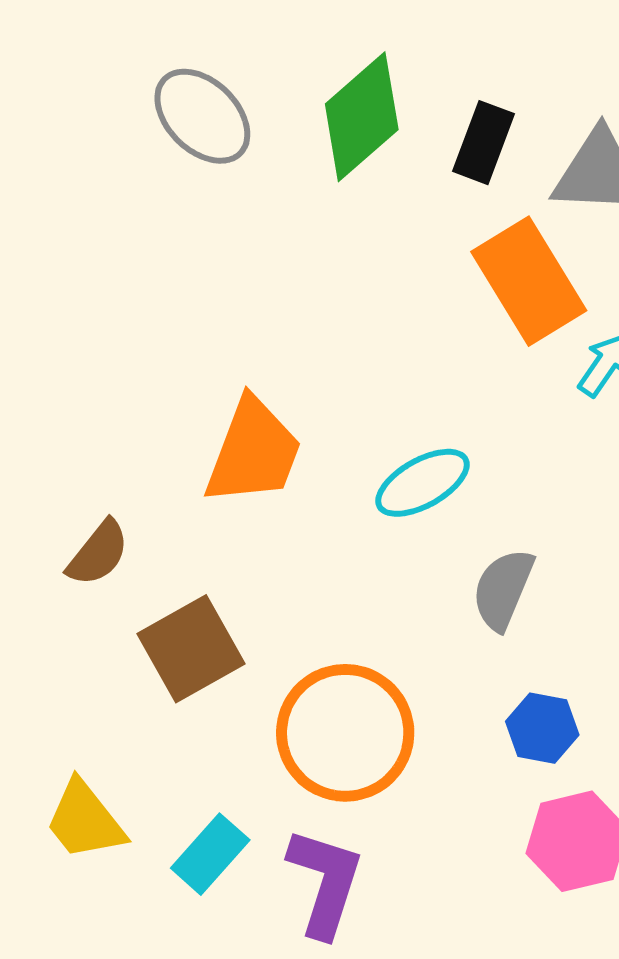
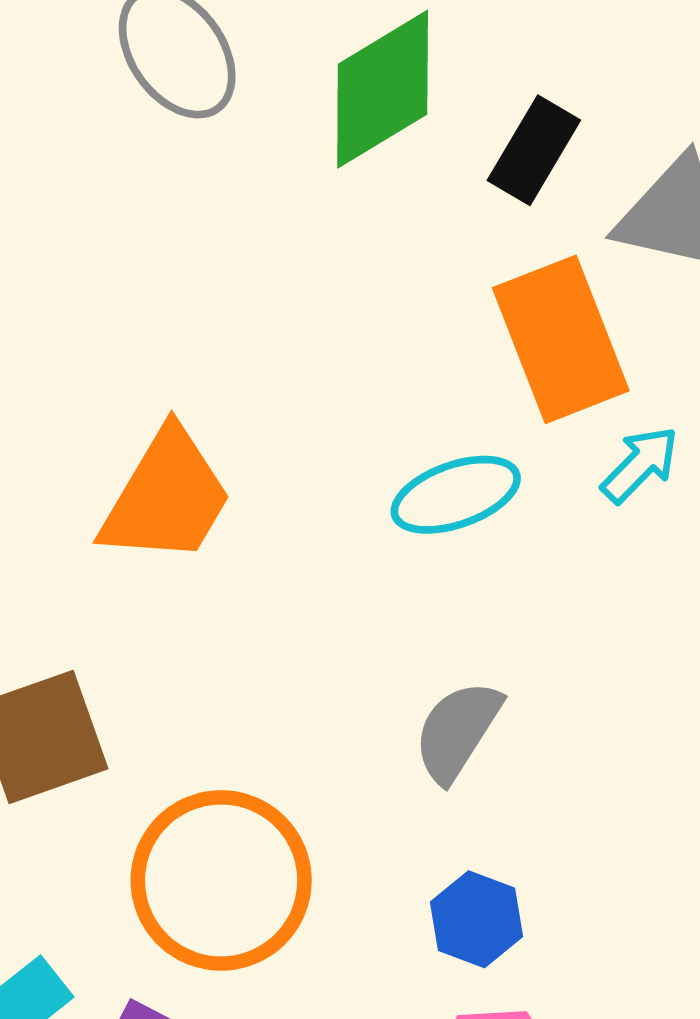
cyan ellipse: (423, 483) -> (456, 495), moved

